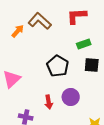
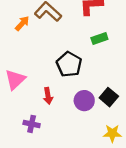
black square: (92, 65) -> (109, 97), moved, turned 35
red arrow: (49, 102) -> (48, 96), moved

